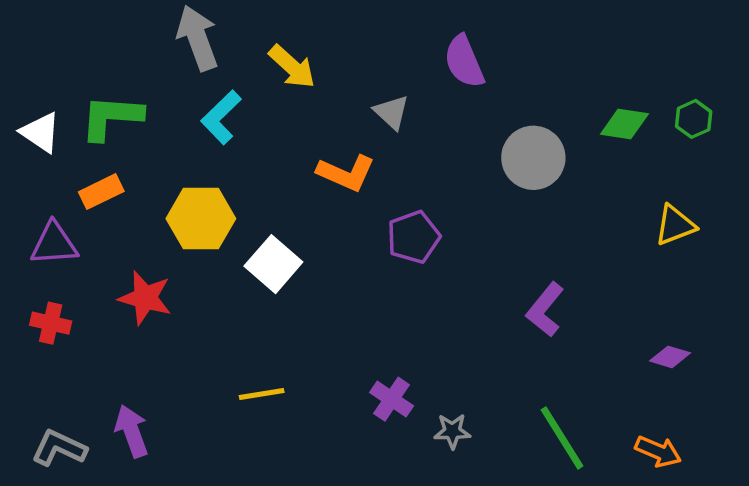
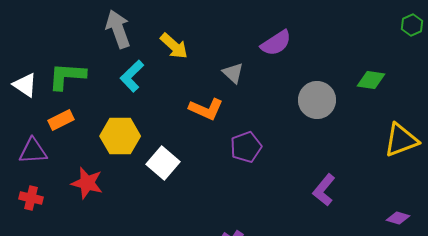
purple semicircle: (464, 62) -> (276, 43), turned -100
green hexagon: (694, 119) -> (412, 25), moved
yellow triangle: (675, 225) -> (401, 140), size x1.4

